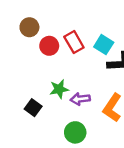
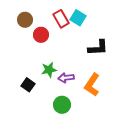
red rectangle: (74, 42) -> (61, 19), moved
cyan square: (104, 45) -> (78, 18), moved

